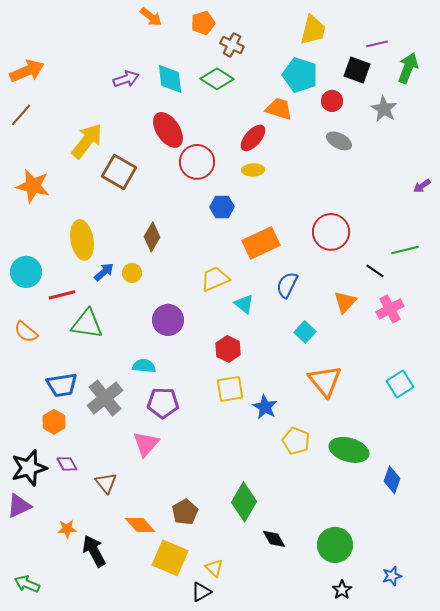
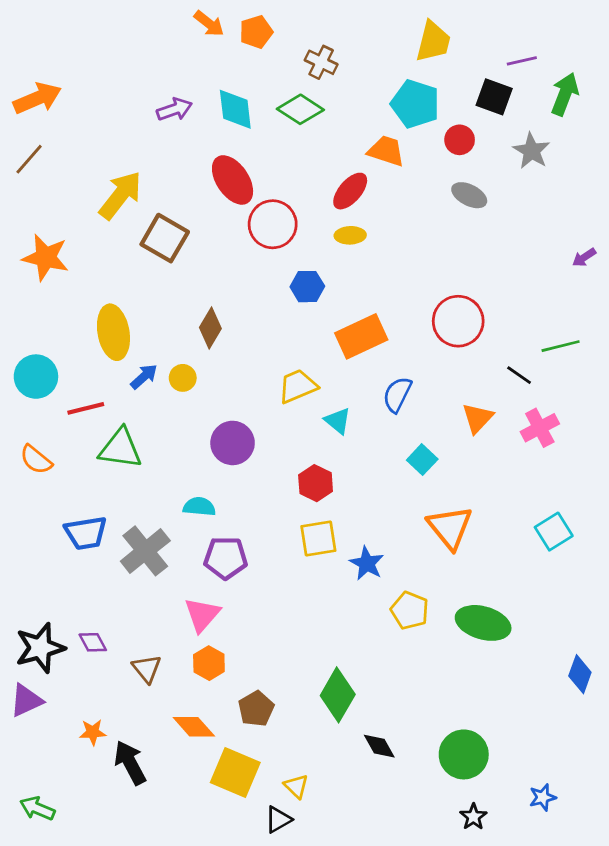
orange pentagon: (203, 23) -> (256, 32), moved
orange hexagon: (54, 422) -> (209, 663), moved
blue diamond: (392, 480) -> (580, 674), moved

